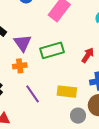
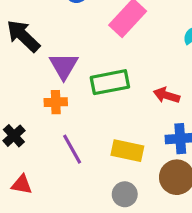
red arrow: (88, 55) -> (167, 95), turned -112
gray circle: (78, 116) -> (125, 194), moved

